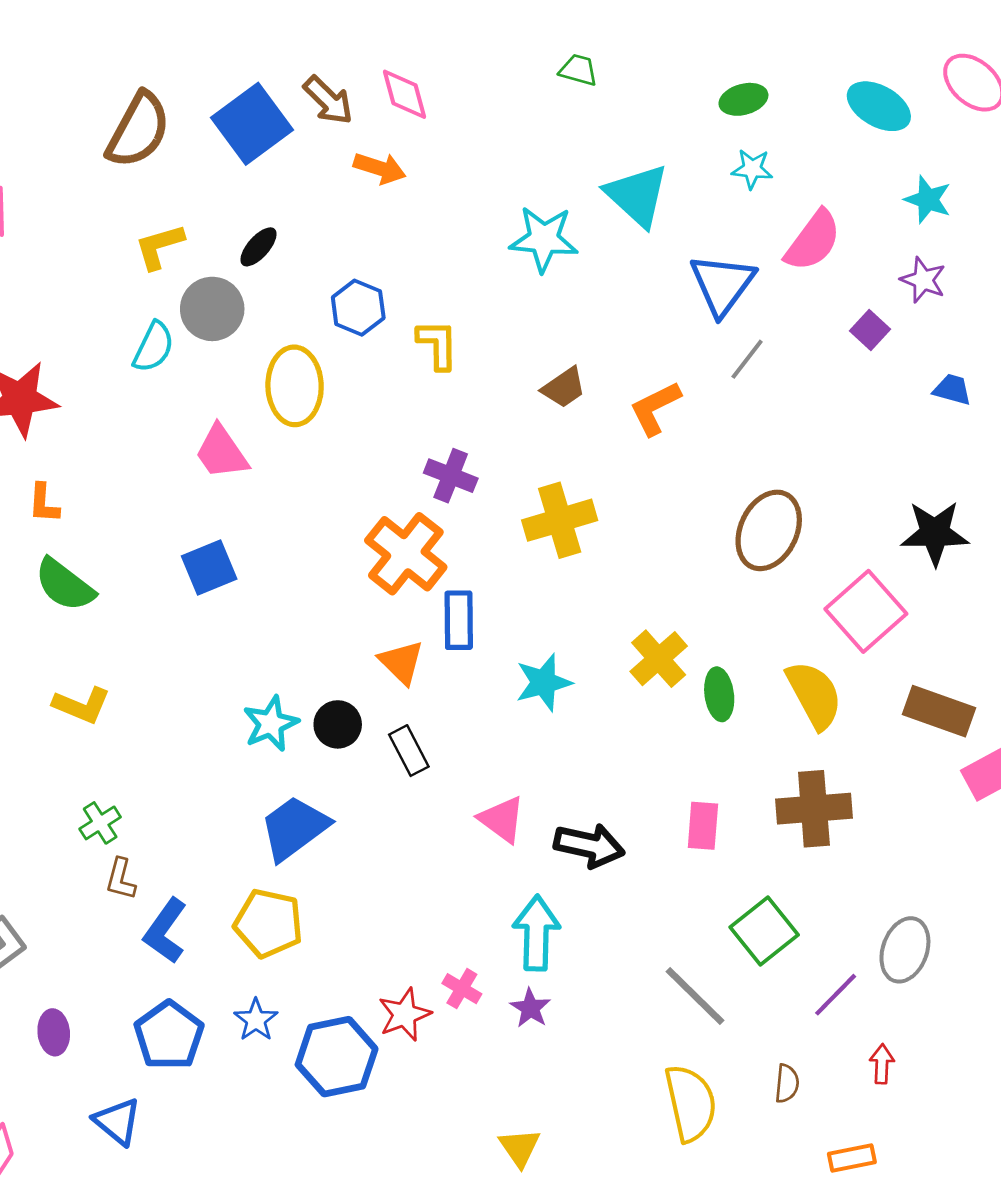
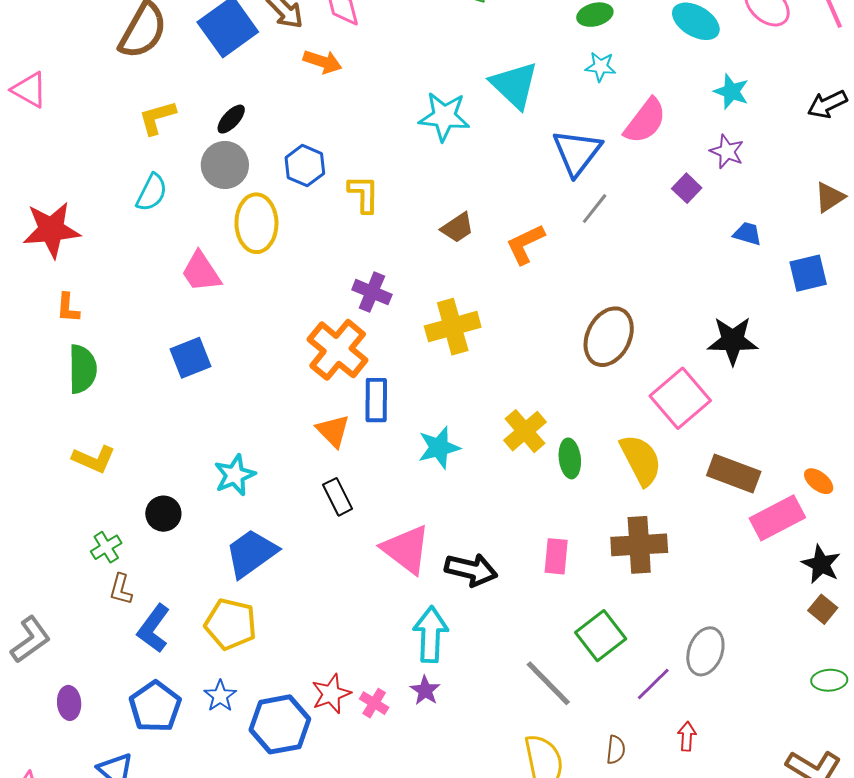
gray circle: (212, 309) -> (225, 165), moved
green semicircle: (65, 585) -> (82, 369), turned -129
black circle: (338, 724) -> (163, 514), moved
pink triangle: (502, 819) -> (406, 549), size x1.4
pink cross: (462, 989) -> (374, 703), moved

